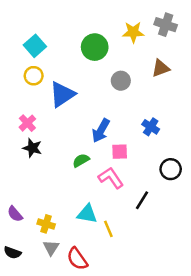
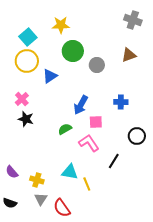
yellow star: (133, 32) -> (61, 25), moved
green circle: (95, 47) -> (73, 51), moved
yellow circle: (34, 76) -> (27, 61), size x1.5
blue triangle: (62, 94) -> (50, 76), size x0.7
blue cross: (151, 127) -> (121, 102), turned -32

